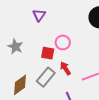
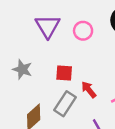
purple triangle: (39, 15) -> (48, 26), size x1.5
pink circle: (63, 42) -> (83, 31), moved

